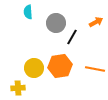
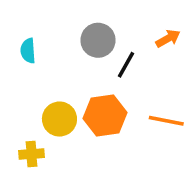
cyan semicircle: (28, 12) -> (28, 51), moved

